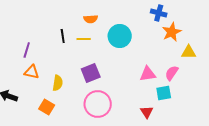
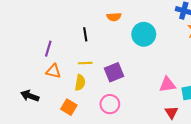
yellow line: (84, 39) -> (85, 63), moved
pink triangle: (148, 74) -> (167, 85), moved
pink circle: (98, 104) -> (110, 104), moved, size x0.7

